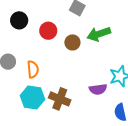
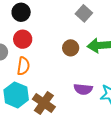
red circle: (48, 31) -> (23, 39), moved
purple semicircle: (98, 89) -> (83, 89), moved

